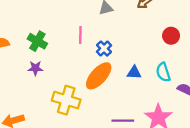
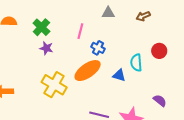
blue cross: (104, 49) -> (98, 48), turned -32
purple star: (35, 68) -> (46, 48), moved
cyan semicircle: (163, 72) -> (136, 63), moved

